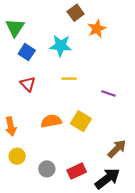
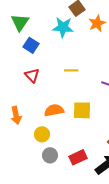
cyan star: (61, 46) -> (63, 27), moved
yellow square: (81, 121) -> (82, 110), turned -30
yellow circle: (17, 156) -> (42, 134), moved

